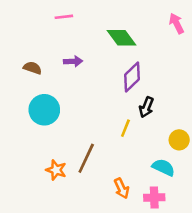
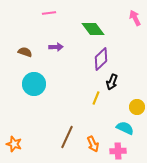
brown line: (86, 158) -> (67, 137), moved
orange star: (56, 170) -> (14, 144), moved

